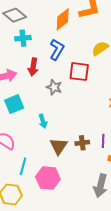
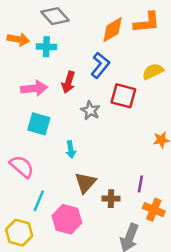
cyan cross: (23, 38) -> (46, 47), moved
cyan square: (14, 104) -> (39, 124), turned 30
brown cross: (82, 143) -> (111, 199), moved

